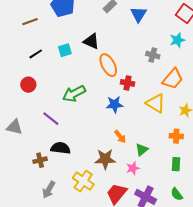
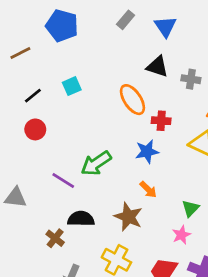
black triangle: (91, 41) -> (157, 67), moved
red circle: (28, 85) -> (35, 129), moved
green arrow: (74, 94) -> (96, 163), moved
orange arrow: (120, 137) -> (148, 190), moved
brown star: (105, 159) -> (128, 217), moved, turned 30
brown cross: (40, 160) -> (55, 238), turned -32

